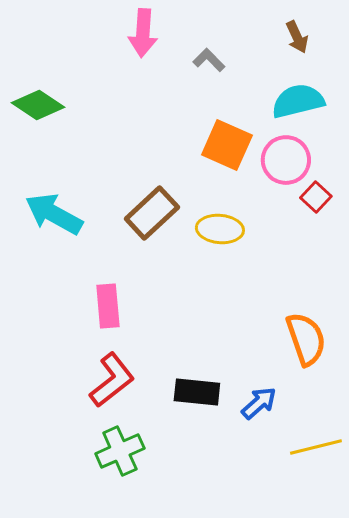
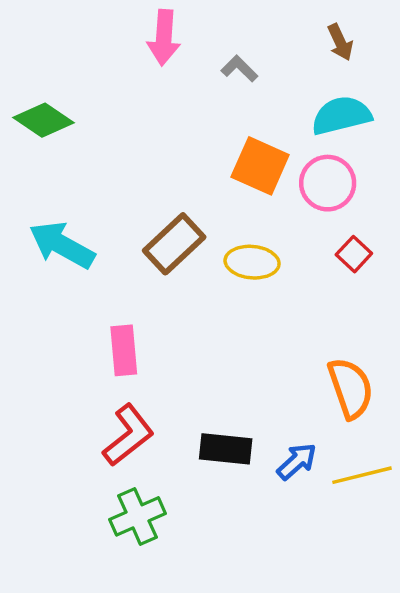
red square: (316, 197) -> (354, 254), moved
yellow line: (316, 447) -> (362, 475), moved

